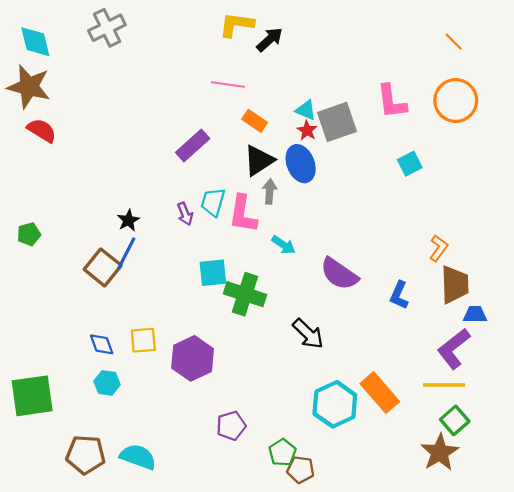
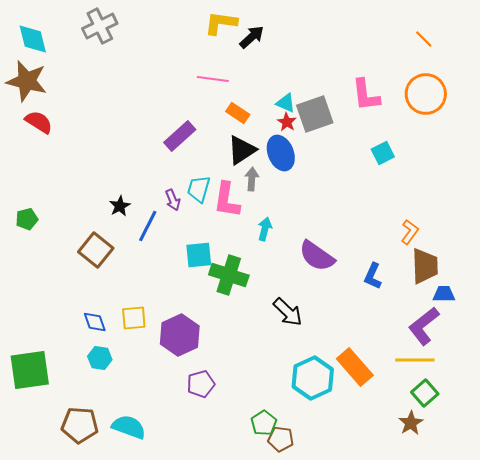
cyan arrow: (283, 245) -> (265, 229), turned -110
blue line: (126, 253) -> (148, 226), moved
purple pentagon: (231, 426) -> (201, 384), moved
brown star: (440, 452) -> (411, 423), size x0.7

